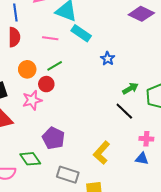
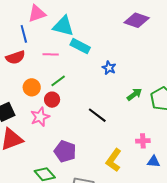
blue line: (15, 12) -> (24, 34), moved
red semicircle: (14, 37) -> (15, 57), turned 78
black line: (124, 111) -> (97, 115), moved
pink cross: (146, 139) -> (143, 141), moved

